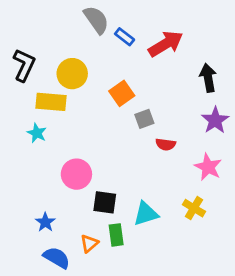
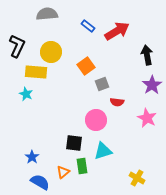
gray semicircle: (96, 20) -> (47, 14), moved, turned -60
pink circle: (76, 174) -> (96, 120), moved
yellow cross: (194, 208) -> (137, 178), moved

